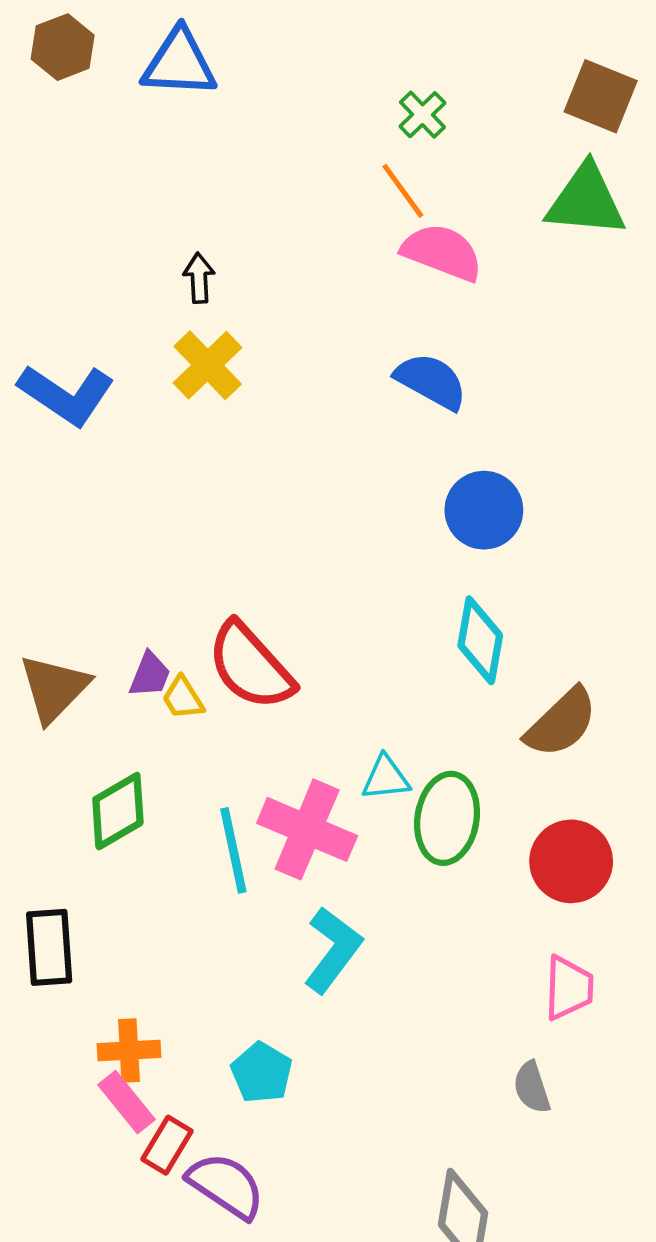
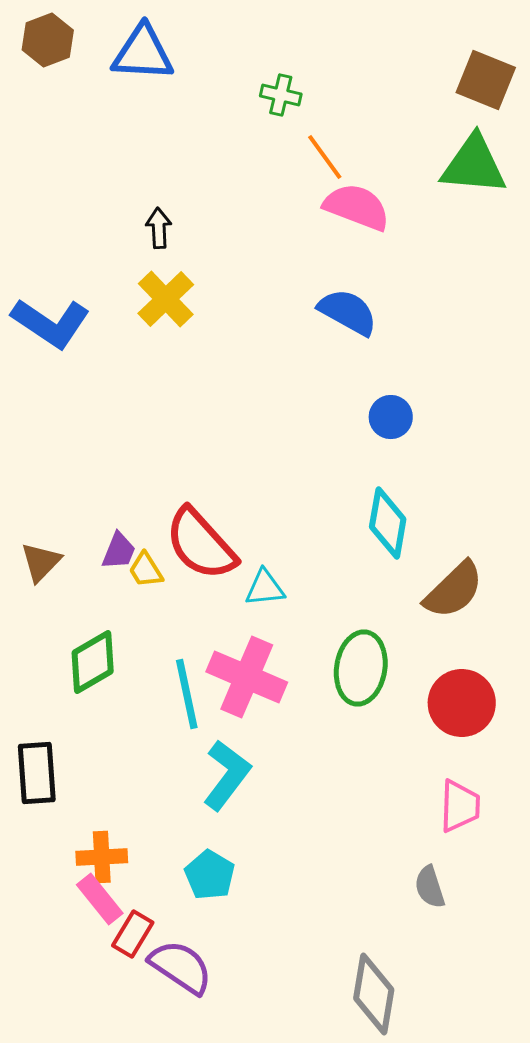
green cross: (422, 115) -> (281, 95), moved, turned -33
blue circle: (484, 510) -> (391, 417), size x0.7
brown triangle: (54, 688) -> (41, 562), size x0.7
cyan triangle: (386, 778) -> (265, 588), moved
cyan L-shape: (333, 950) -> (227, 775), moved

